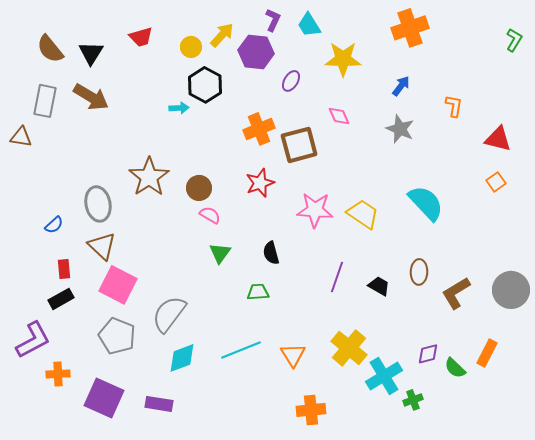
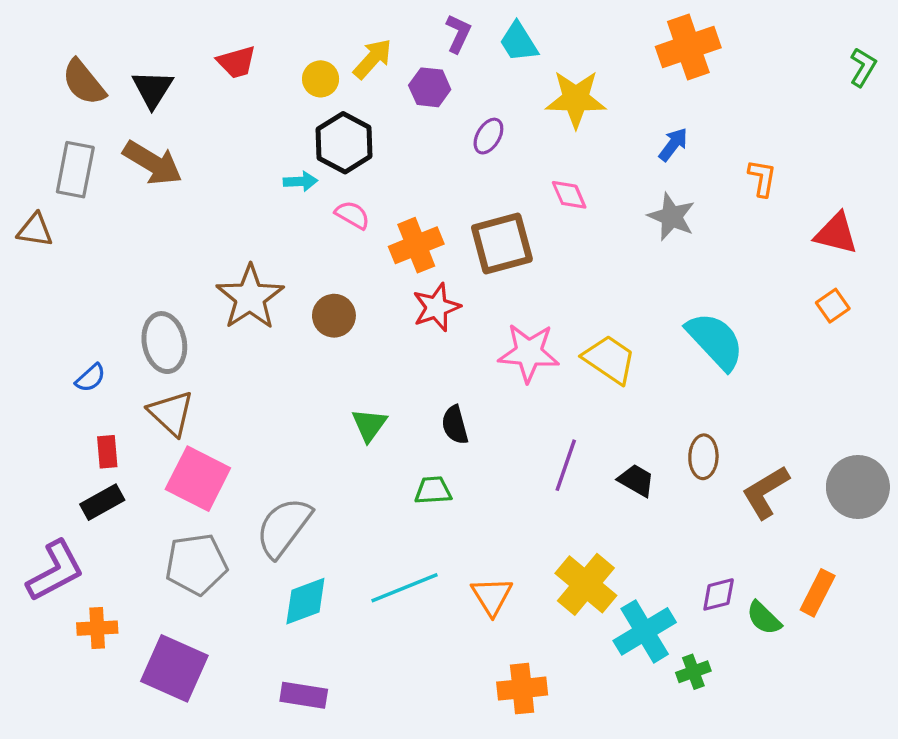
purple hexagon: (256, 52) -> (430, 87), size x0.7
orange cross: (259, 129) -> (416, 245), moved
pink semicircle: (210, 215) -> (352, 215), moved
gray pentagon: (117, 336) -> (196, 564), turned -30
purple rectangle: (159, 404) -> (304, 695), moved

